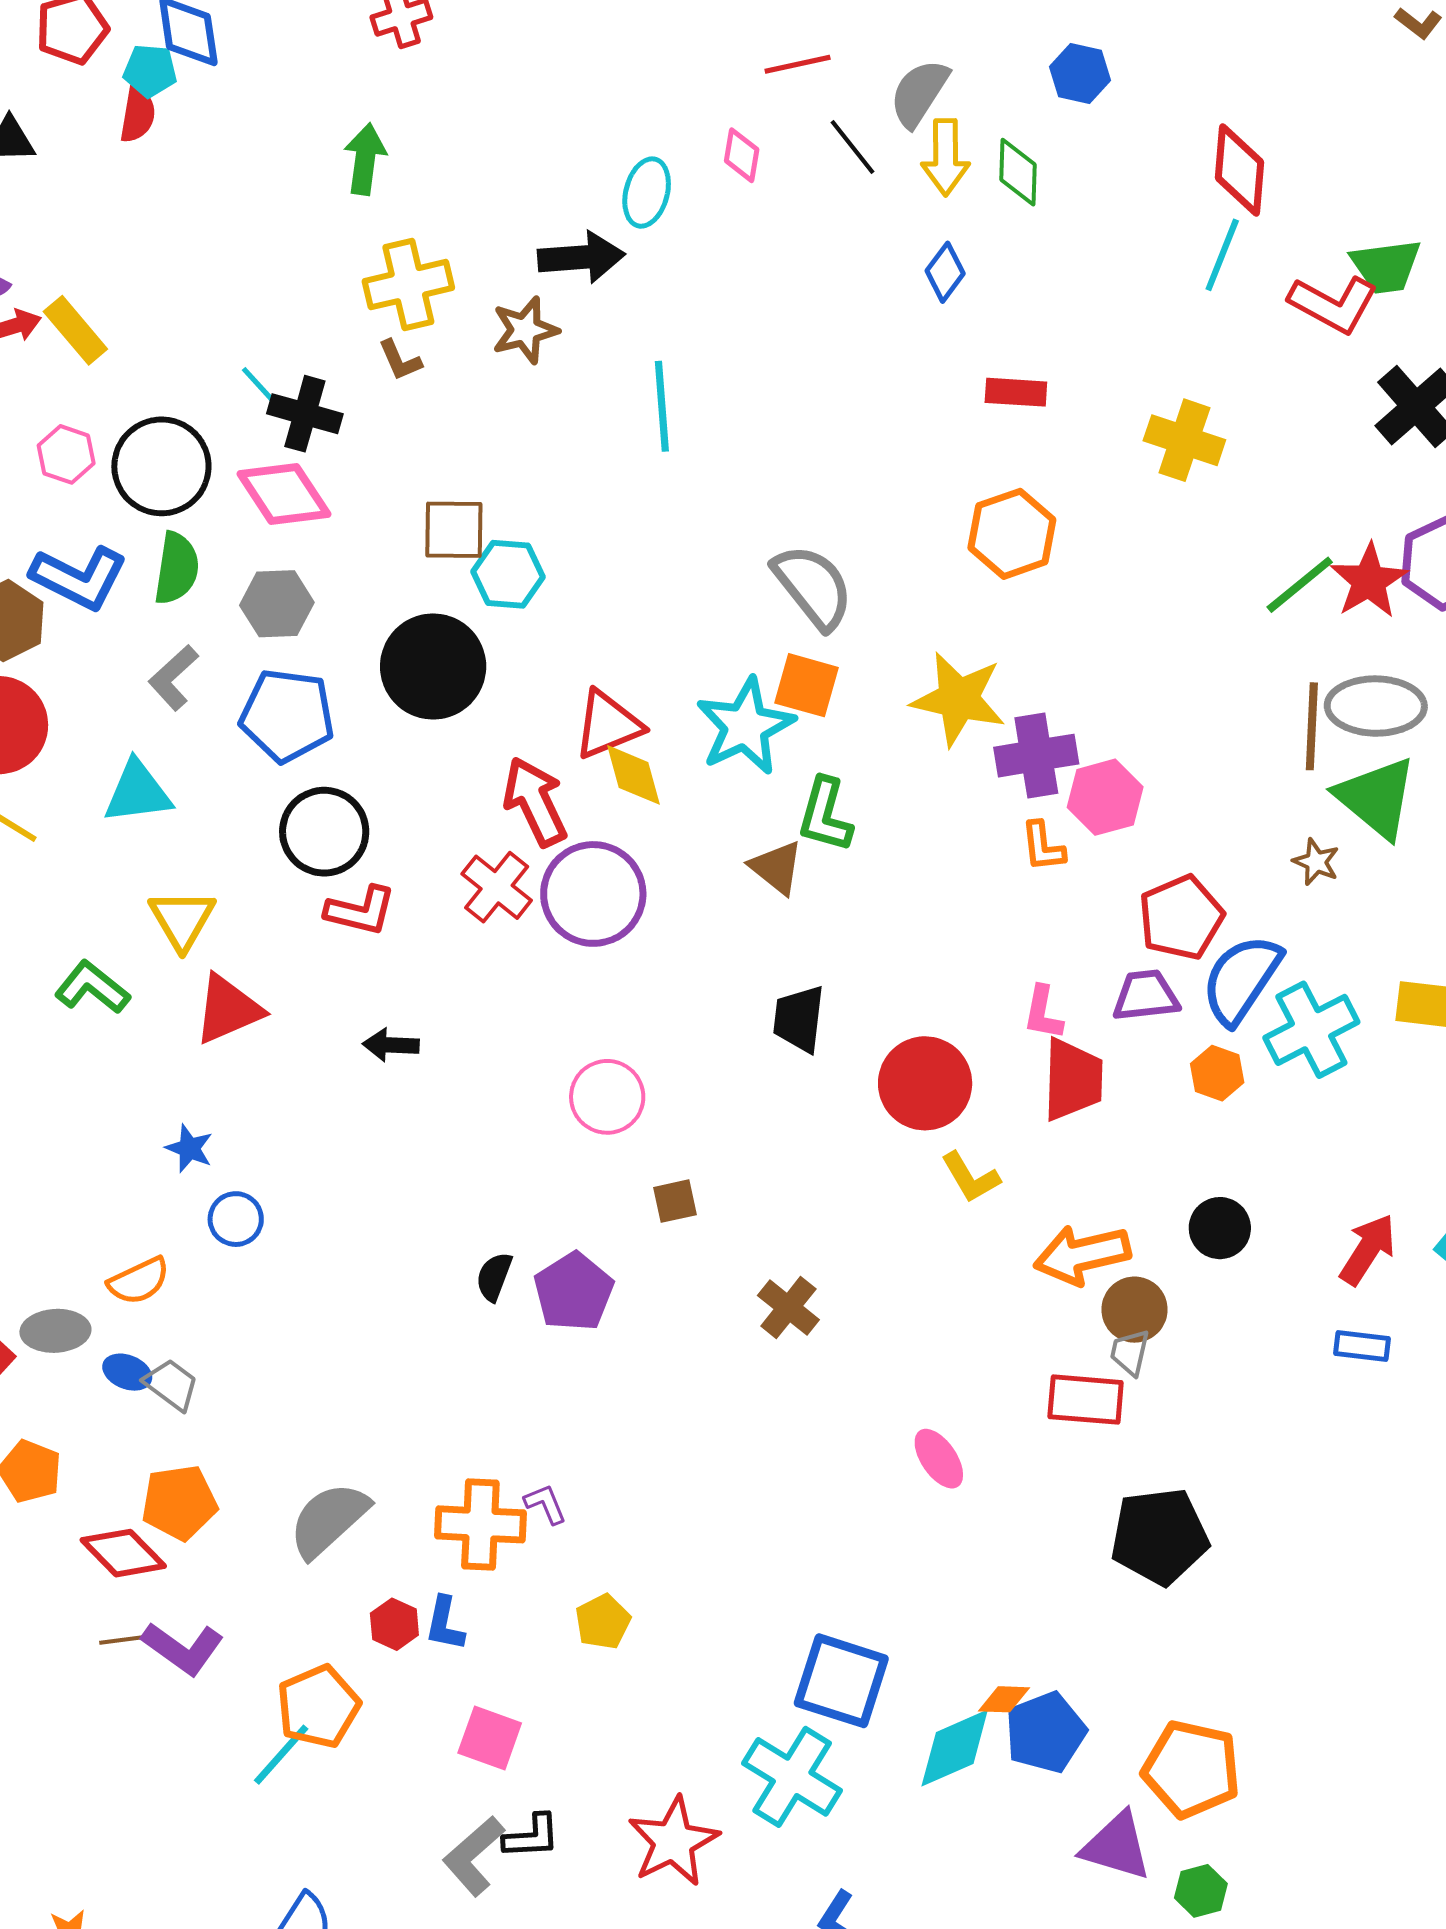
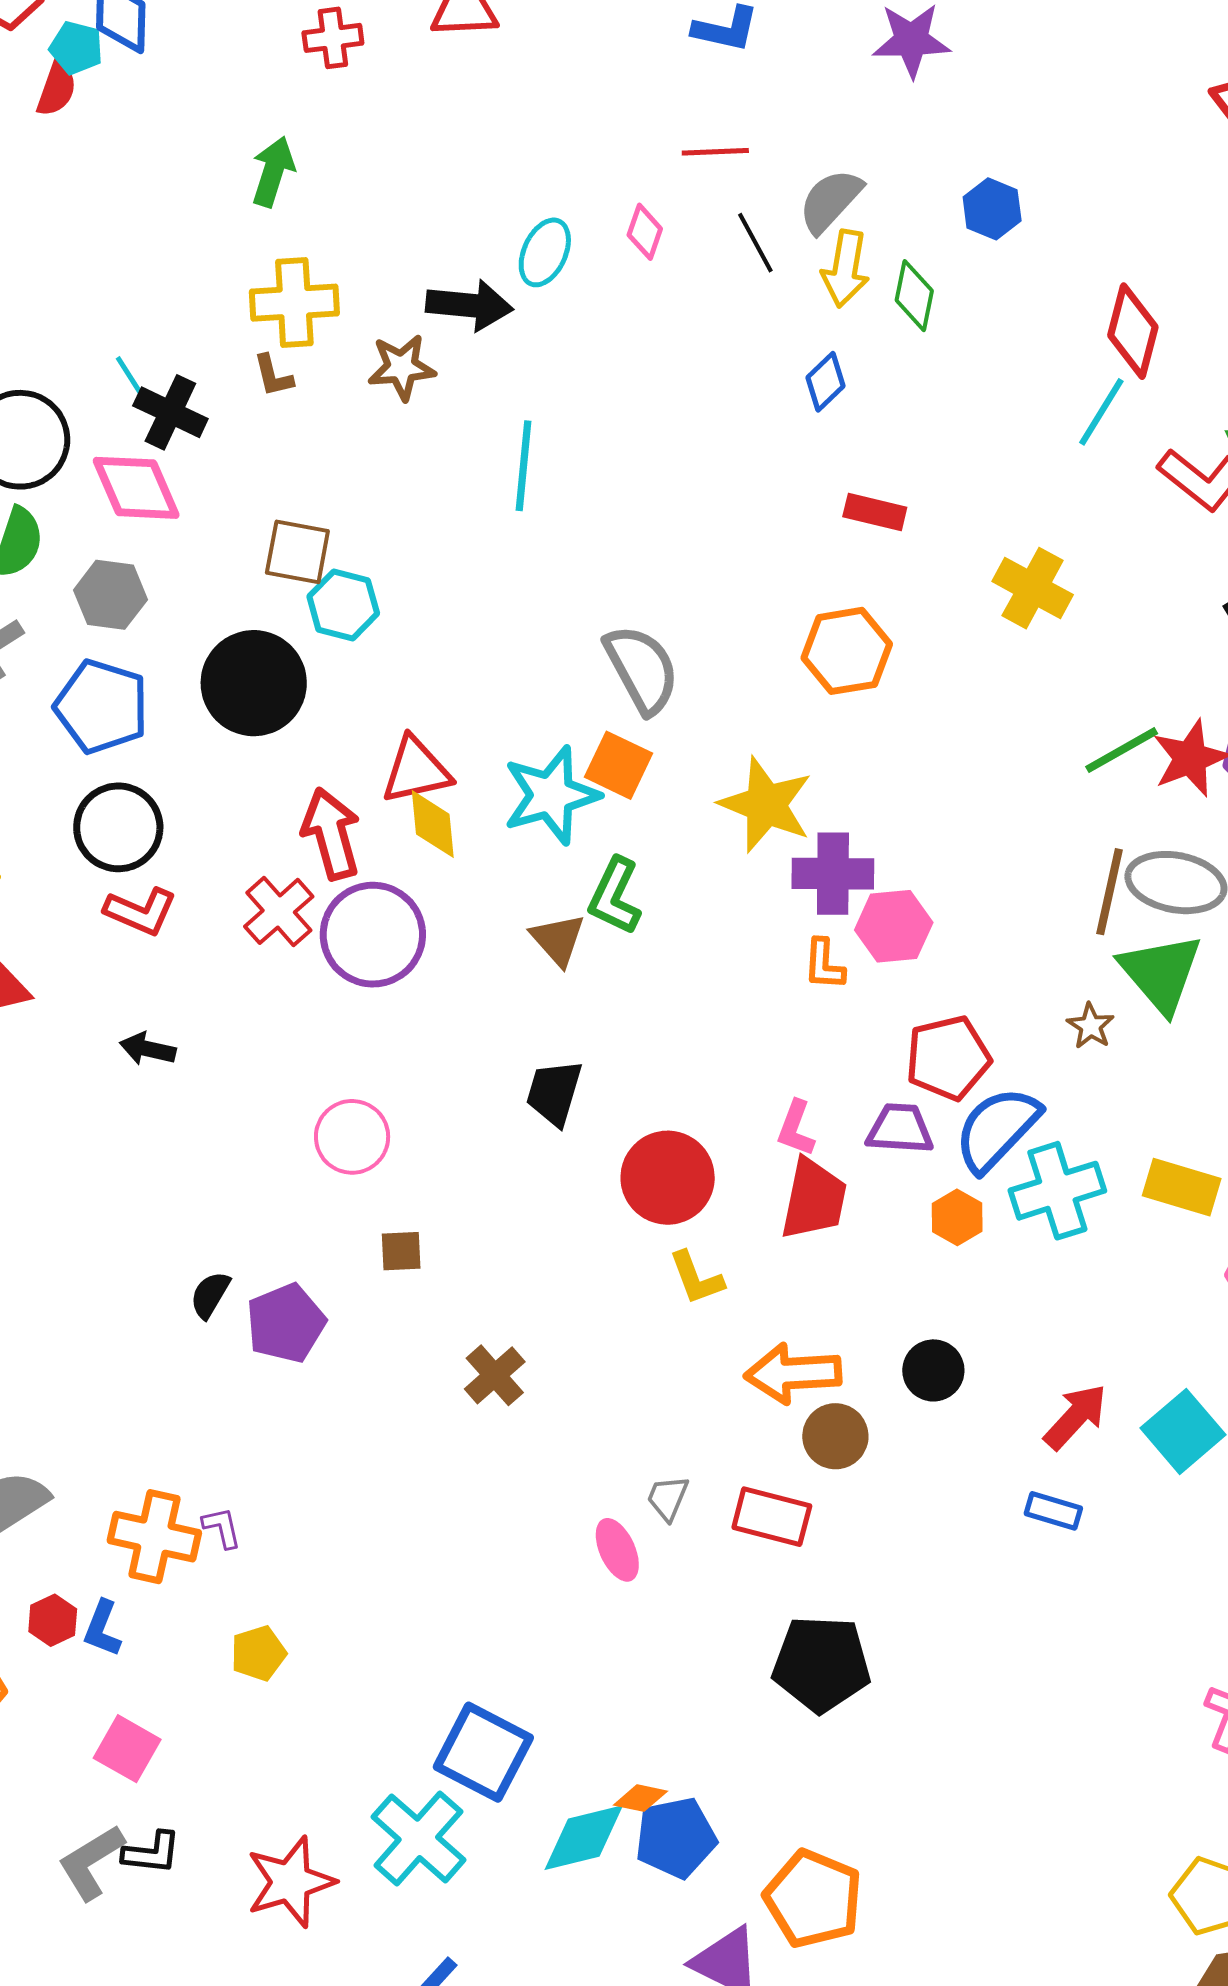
gray trapezoid: (1130, 1353) -> (668, 1498), moved

